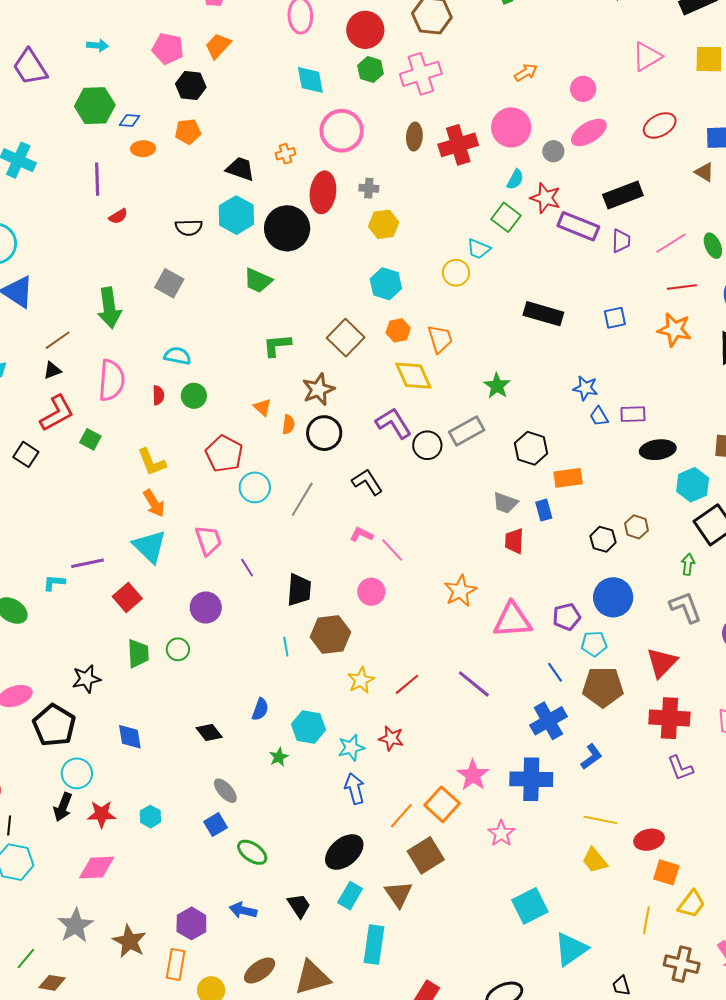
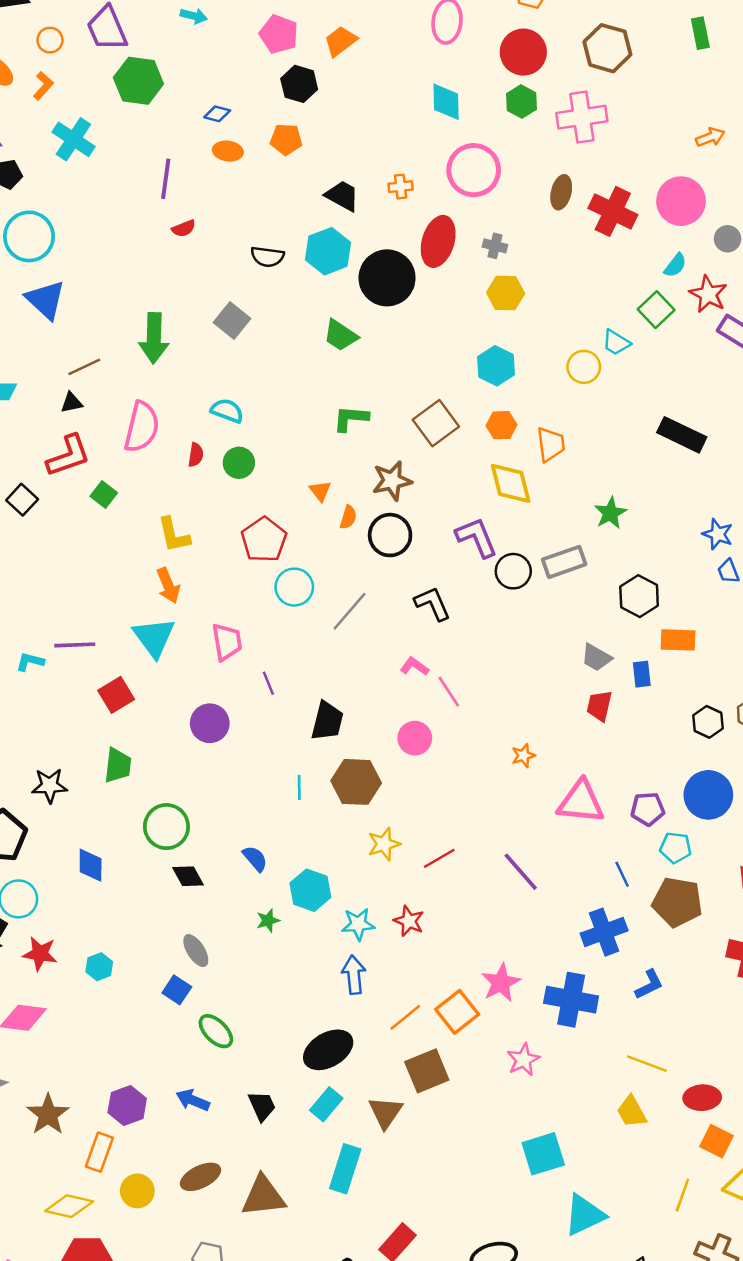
green hexagon: (95, 106) -> (138, 81), moved
red cross: (458, 145) -> (613, 211), turned 33
orange star: (460, 591) -> (523, 756), size x0.6
green circle: (178, 649) -> (166, 827), moved, size x1.6
blue semicircle: (260, 709) -> (255, 859), turned -70
blue square: (215, 825) -> (177, 990), turned -35

